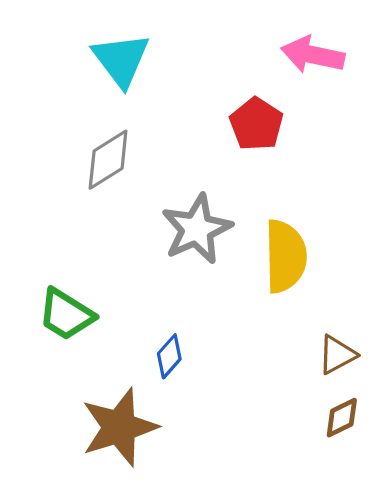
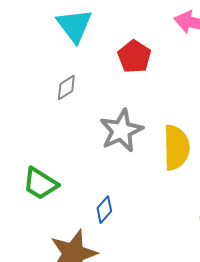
red pentagon: (256, 124) -> (134, 57), moved
gray diamond: (108, 160) -> (66, 88), size x0.7

